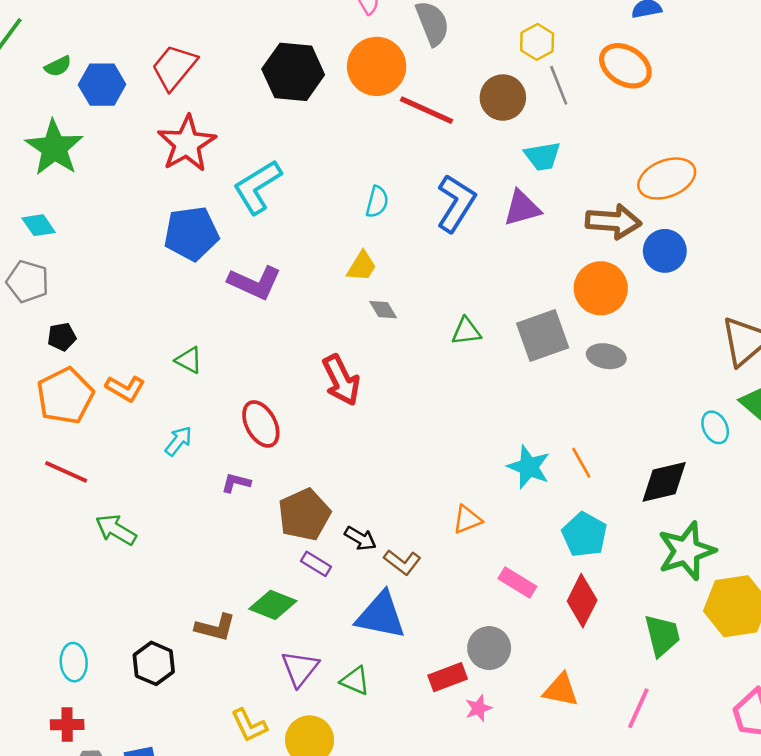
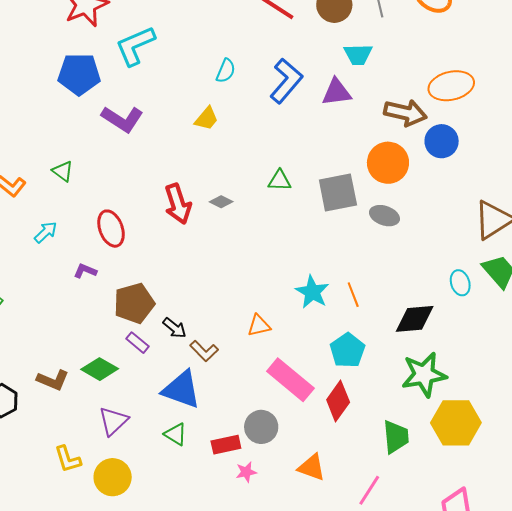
gray diamond: (383, 310) -> (221, 202), moved, turned -40
pink rectangle: (517, 583) -> (290, 380), size x1.6
green triangle: (355, 681) -> (176, 434), moved

